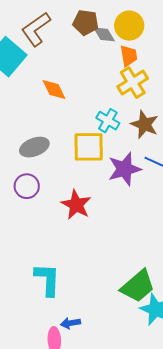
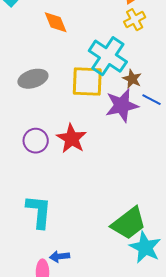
yellow cross: (133, 83) -> (135, 20), size x0.7
cyan cross: (108, 121) -> (108, 56), size x1.6
brown star: (145, 124) -> (132, 79), moved, size x0.7
purple circle: (27, 186) -> (36, 141), moved

